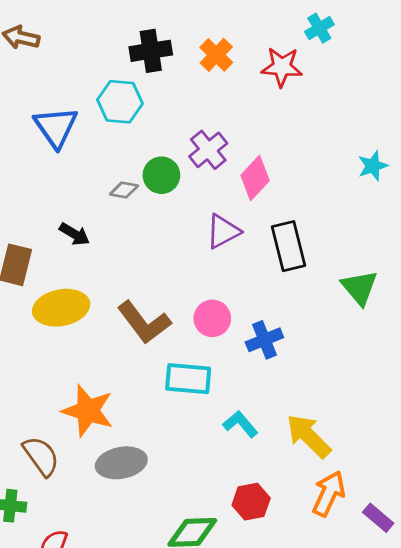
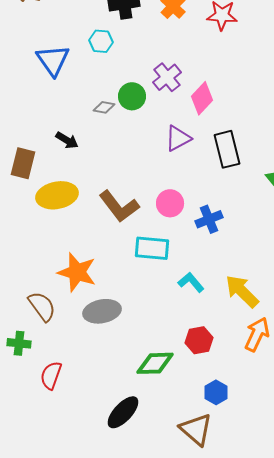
cyan hexagon: (120, 102) -> (101, 41), size x0.7

